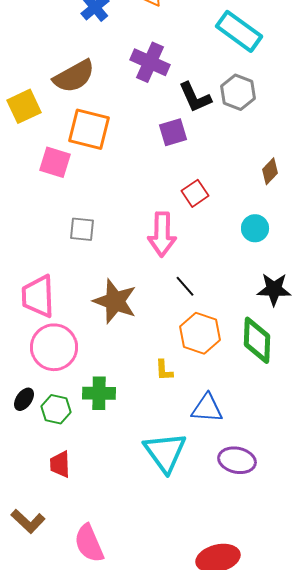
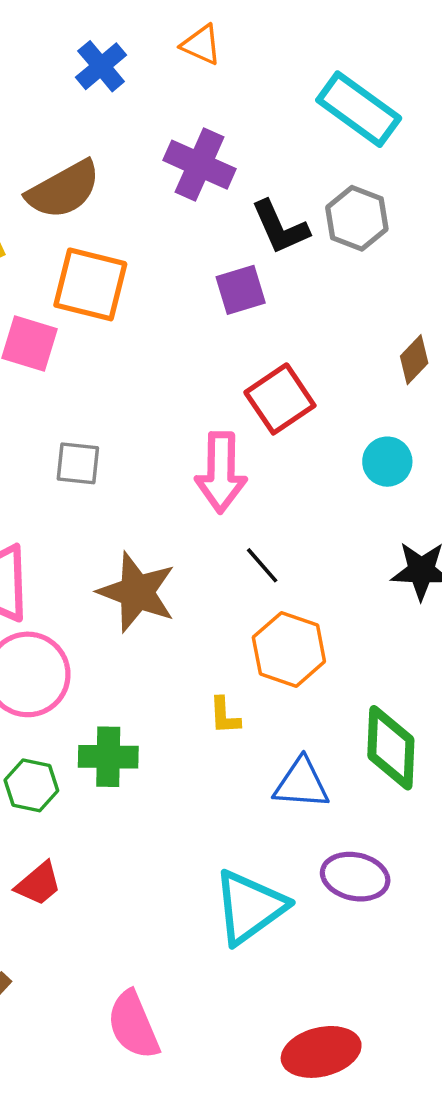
red square: (195, 193) -> (280, 399), size x1.4
green diamond: (257, 340) -> (391, 748), moved
cyan triangle: (165, 452) -> (250, 907), moved, turned 30
red trapezoid: (60, 464) -> (38, 884), turned -128
pink semicircle: (89, 543) -> (133, 1025), moved

